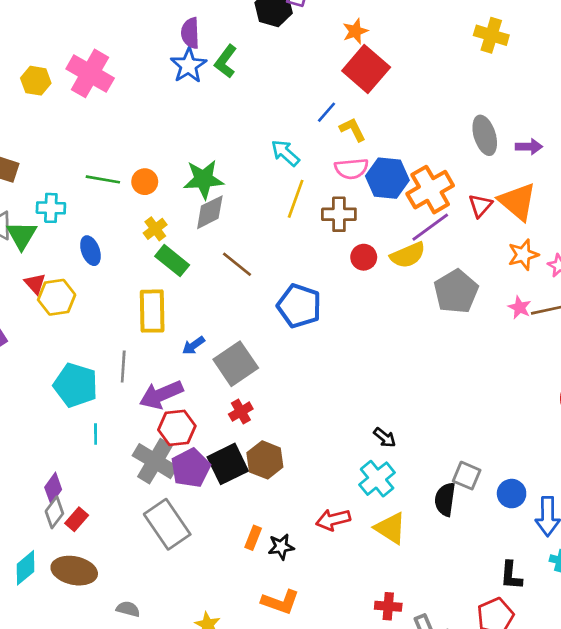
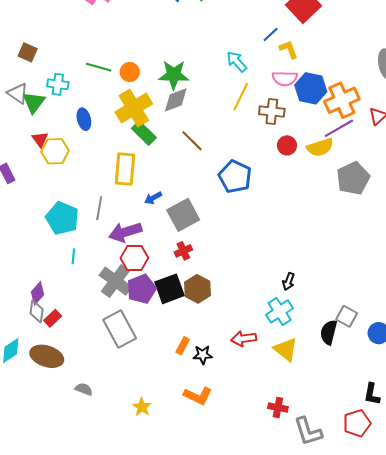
yellow cross: (155, 229) -> (134, 108), size x2.0
black arrow: (385, 438) -> (288, 281), turned 66
gray diamond: (54, 512) -> (37, 311), turned -35

